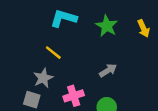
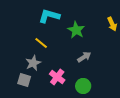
green star: (107, 26) -> (76, 30), moved
pink cross: (74, 96) -> (57, 77), turned -35

